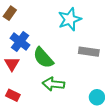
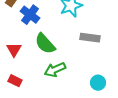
blue cross: (20, 42) -> (30, 15), moved
green arrow: (53, 84) -> (55, 70), turned -30

